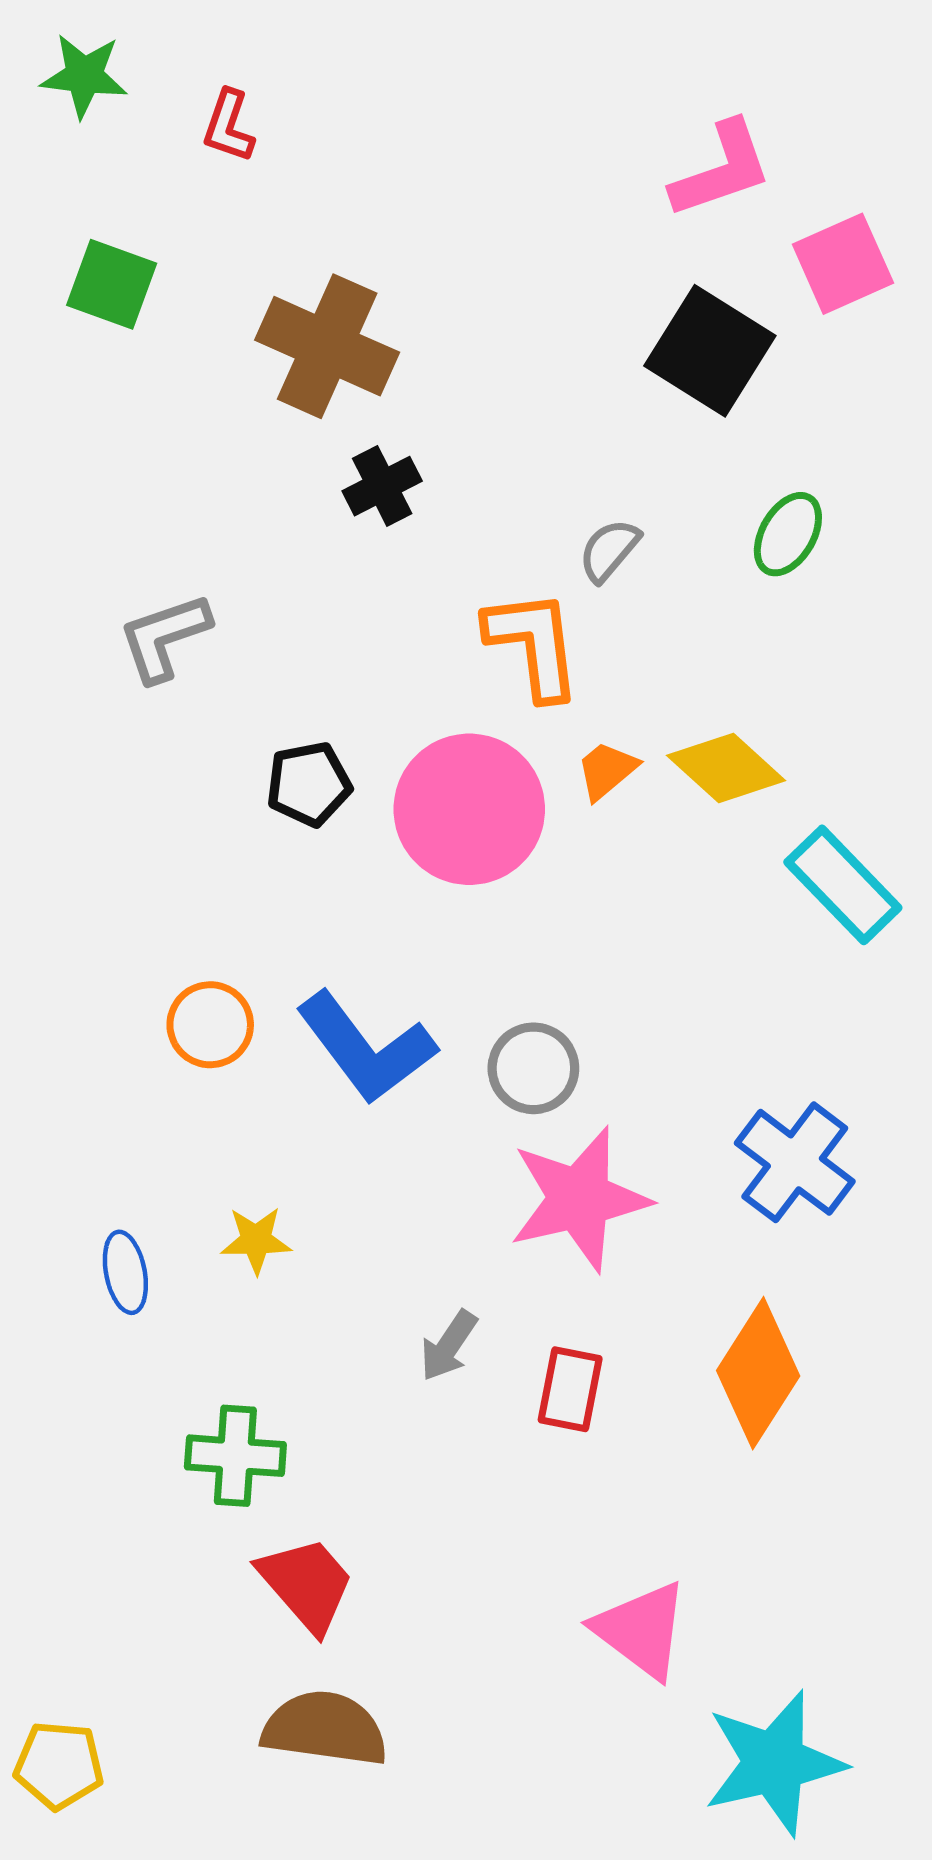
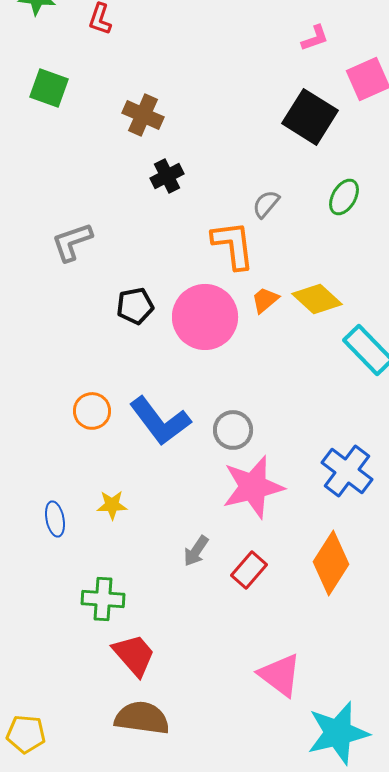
pink L-shape: (721, 170) -> (315, 38), size x0.6
brown cross: (327, 346) -> (143, 115), size x0.7
red rectangle: (570, 1389) -> (249, 570), turned 30

